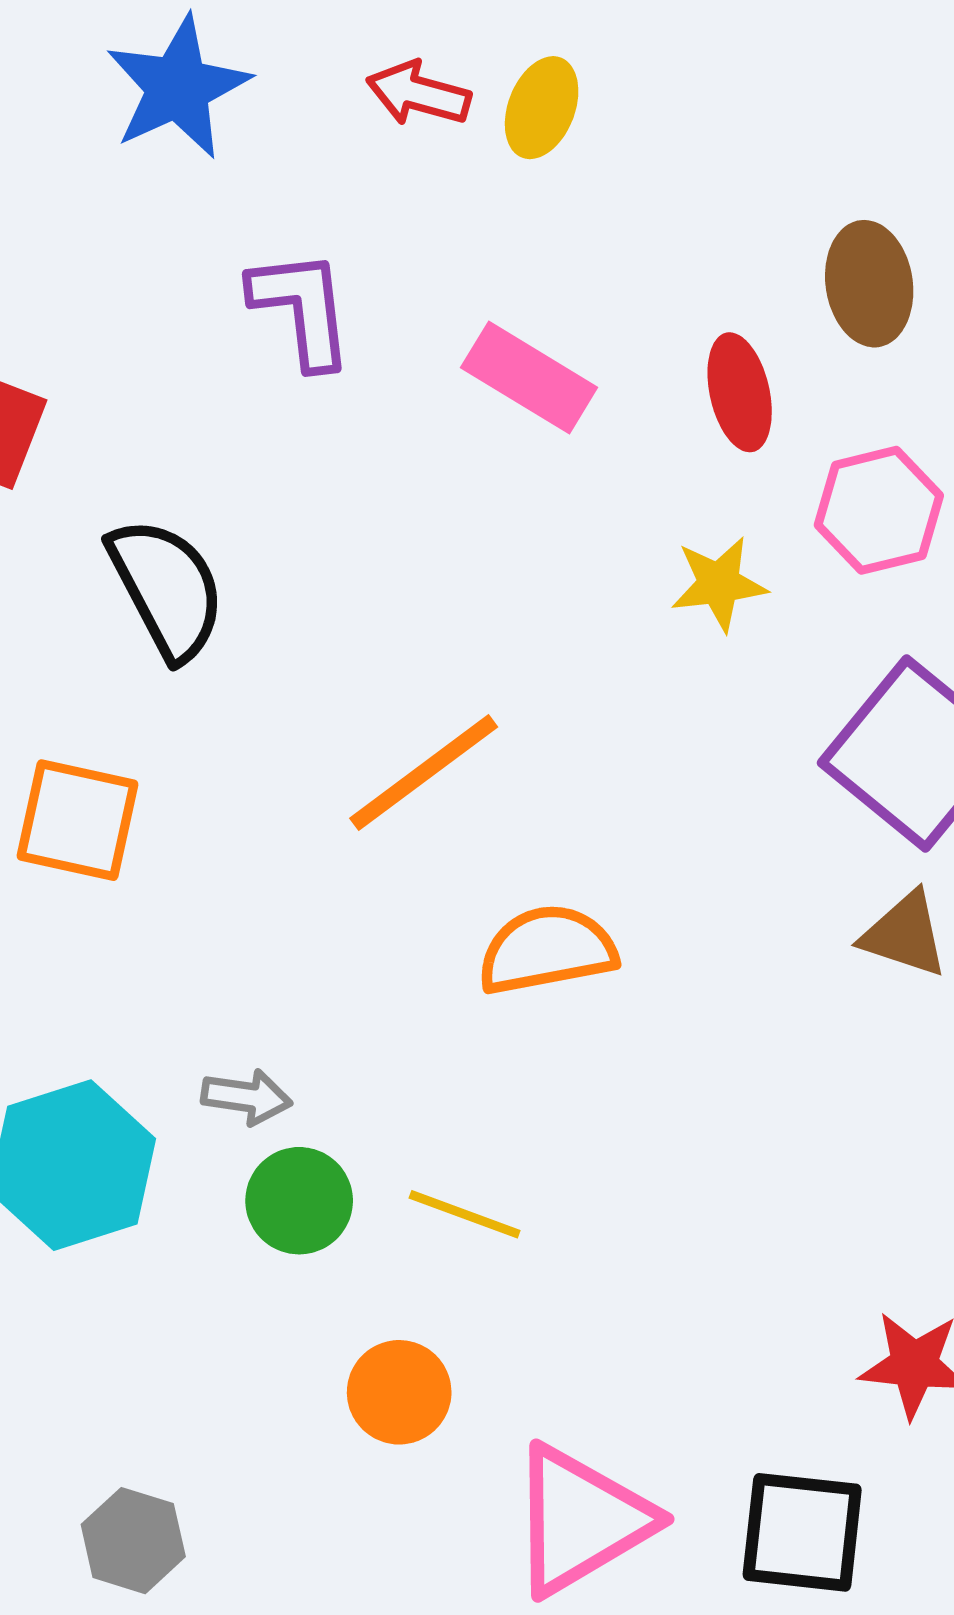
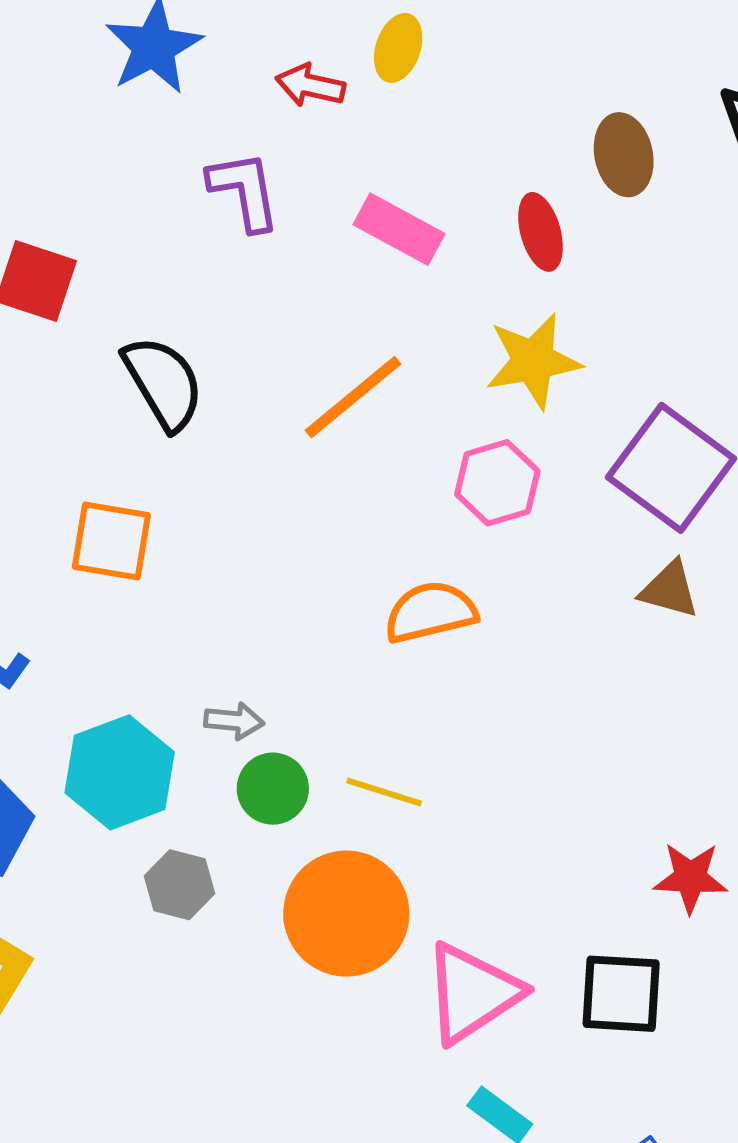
red arrow: (419, 94) -> (310, 85), moved
pink hexagon: (879, 510) -> (497, 483), moved
yellow star: (719, 584) -> (533, 361), size x1.5
orange line: (424, 773) -> (353, 397), moved
orange circle: (399, 1392) -> (346, 914), size x1.8
gray hexagon: (133, 1541) -> (179, 885), moved

